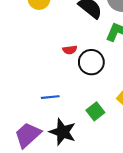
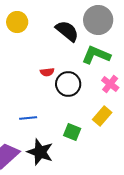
green square: (95, 111) -> (72, 132), turned -30

